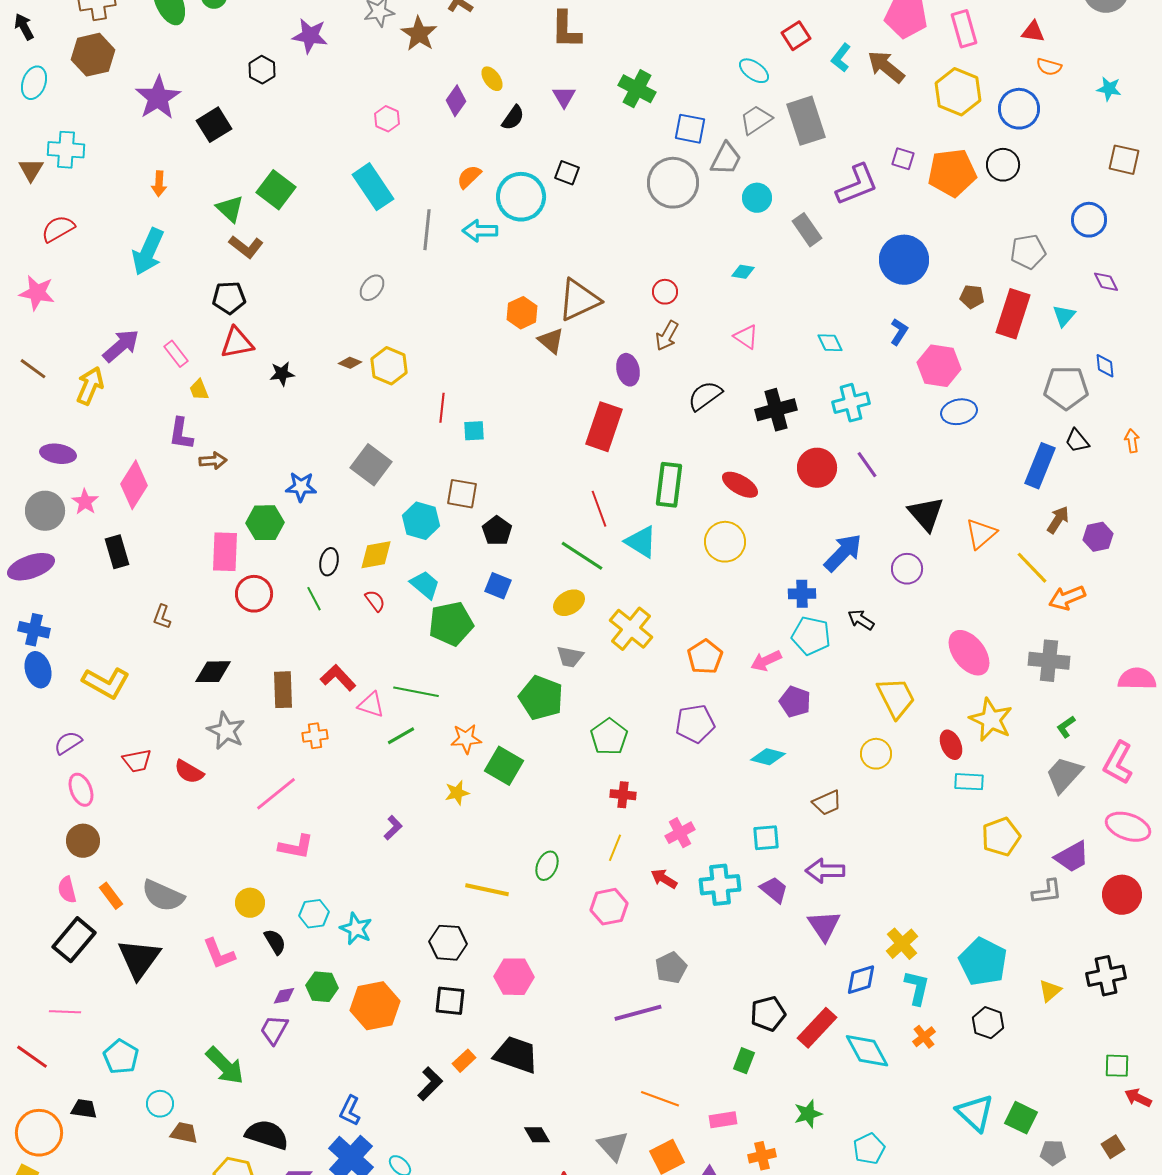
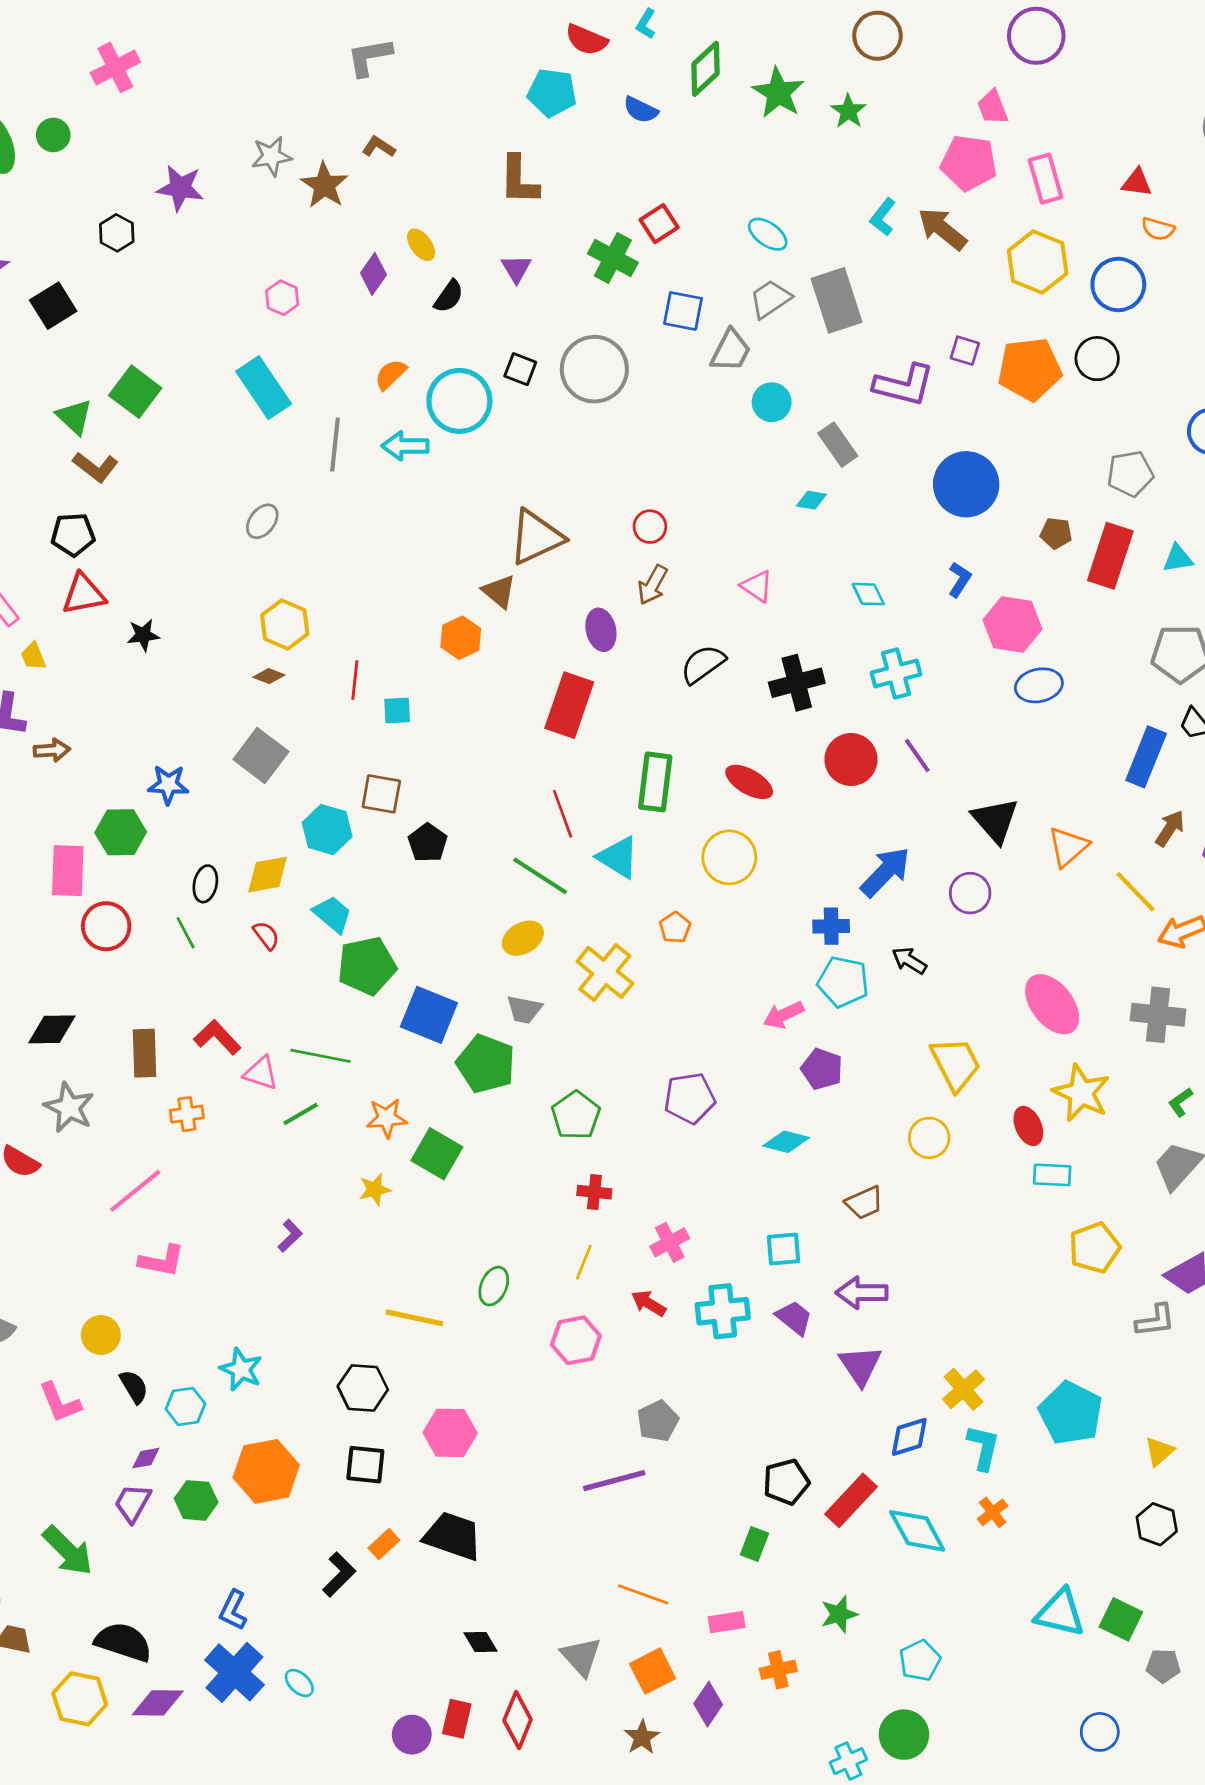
red square: (796, 36) -> (659, 224), moved
gray circle: (673, 183) -> (594, 369), moved
purple L-shape: (857, 185) -> (904, 385), turned 36
cyan diamond: (743, 272) -> (811, 500), moved
orange hexagon: (522, 313) -> (461, 638), moved
cyan triangle: (1064, 316) -> (1178, 558), turned 40
brown diamond: (350, 363) -> (269, 676), moved
blue square: (498, 586) -> (429, 1015), moved, size x1.6
orange pentagon: (705, 657) -> (675, 927), moved, size x0.7
cyan hexagon: (314, 914) -> (186, 1406), moved
green hexagon: (322, 987) -> (196, 1500), moved
black hexagon: (988, 1023) -> (1157, 1524), moved
cyan triangle: (975, 1113) -> (1060, 1613), turned -30

